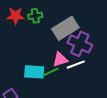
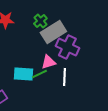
green cross: (35, 16) -> (40, 21), moved, turned -32
white line: (76, 65) -> (64, 77), moved, turned -66

